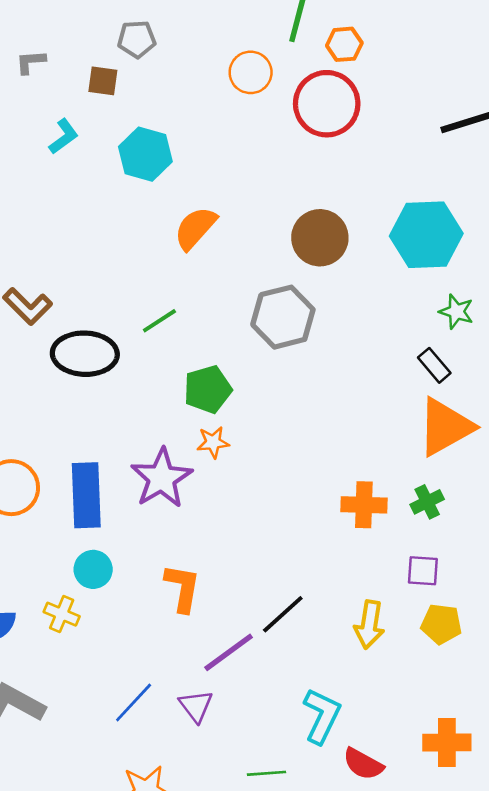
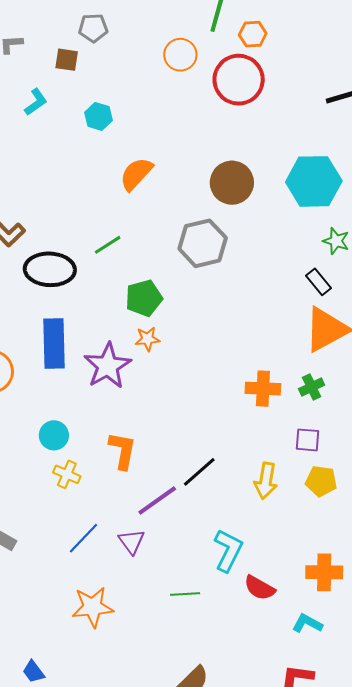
cyan hexagon: (145, 154) -> (98, 116), size x0.7
blue rectangle: (86, 495) -> (54, 344), moved
yellow cross: (62, 614) -> (67, 474), moved

